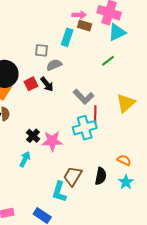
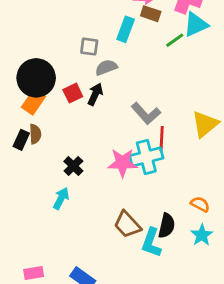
green line: (108, 61) -> (175, 40), moved
black arrow: (47, 84) -> (95, 94), turned -119
pink star: (52, 141) -> (123, 163), moved
brown trapezoid: (73, 176) -> (127, 225), turned -75
cyan L-shape: (59, 192) -> (151, 243), moved

